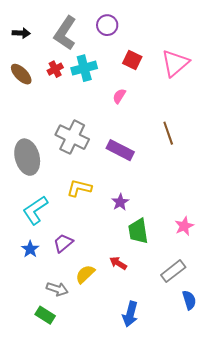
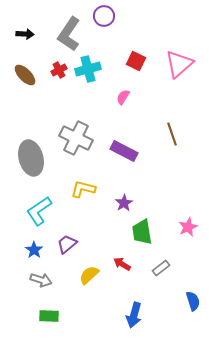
purple circle: (107, 25) -> (104, 16), moved
gray rectangle: (173, 271) -> (161, 268), moved, size x0.7
gray arrow: (57, 289) -> (41, 280), moved
green rectangle: (45, 315) -> (49, 316), turned -30

